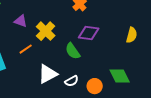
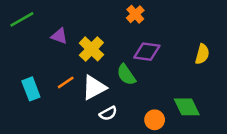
orange line: (26, 49) -> (66, 82), moved
white triangle: (48, 74) -> (94, 88), moved
white semicircle: (72, 81) -> (108, 113), moved

